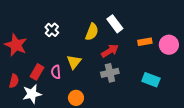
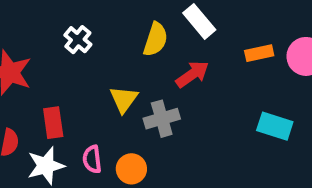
red rectangle: (37, 72) -> (53, 123), turned -35
pink semicircle: (56, 72) -> (92, 159), moved
gray cross: (110, 73) -> (162, 119), moved

